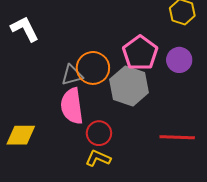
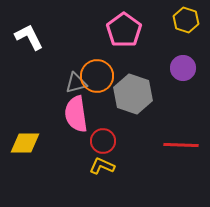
pink pentagon: (140, 53) -> (124, 30), moved

